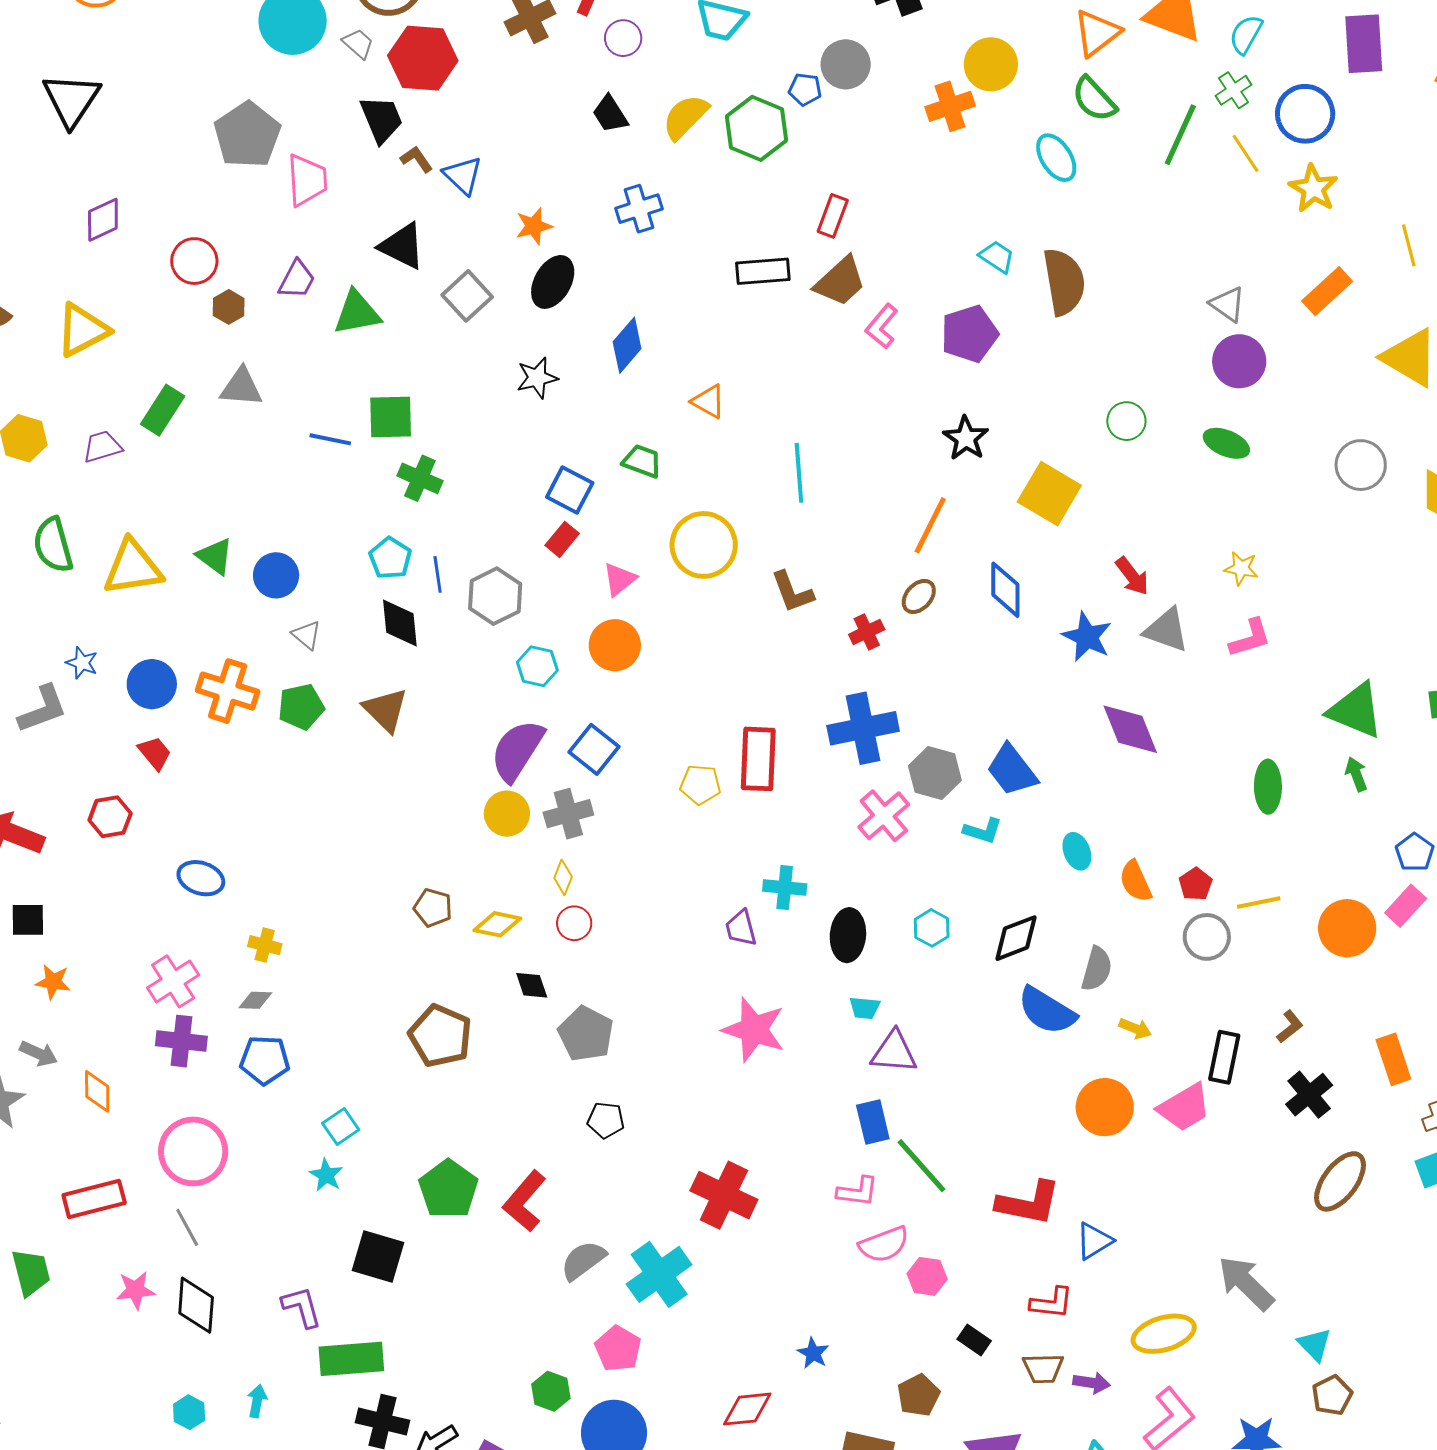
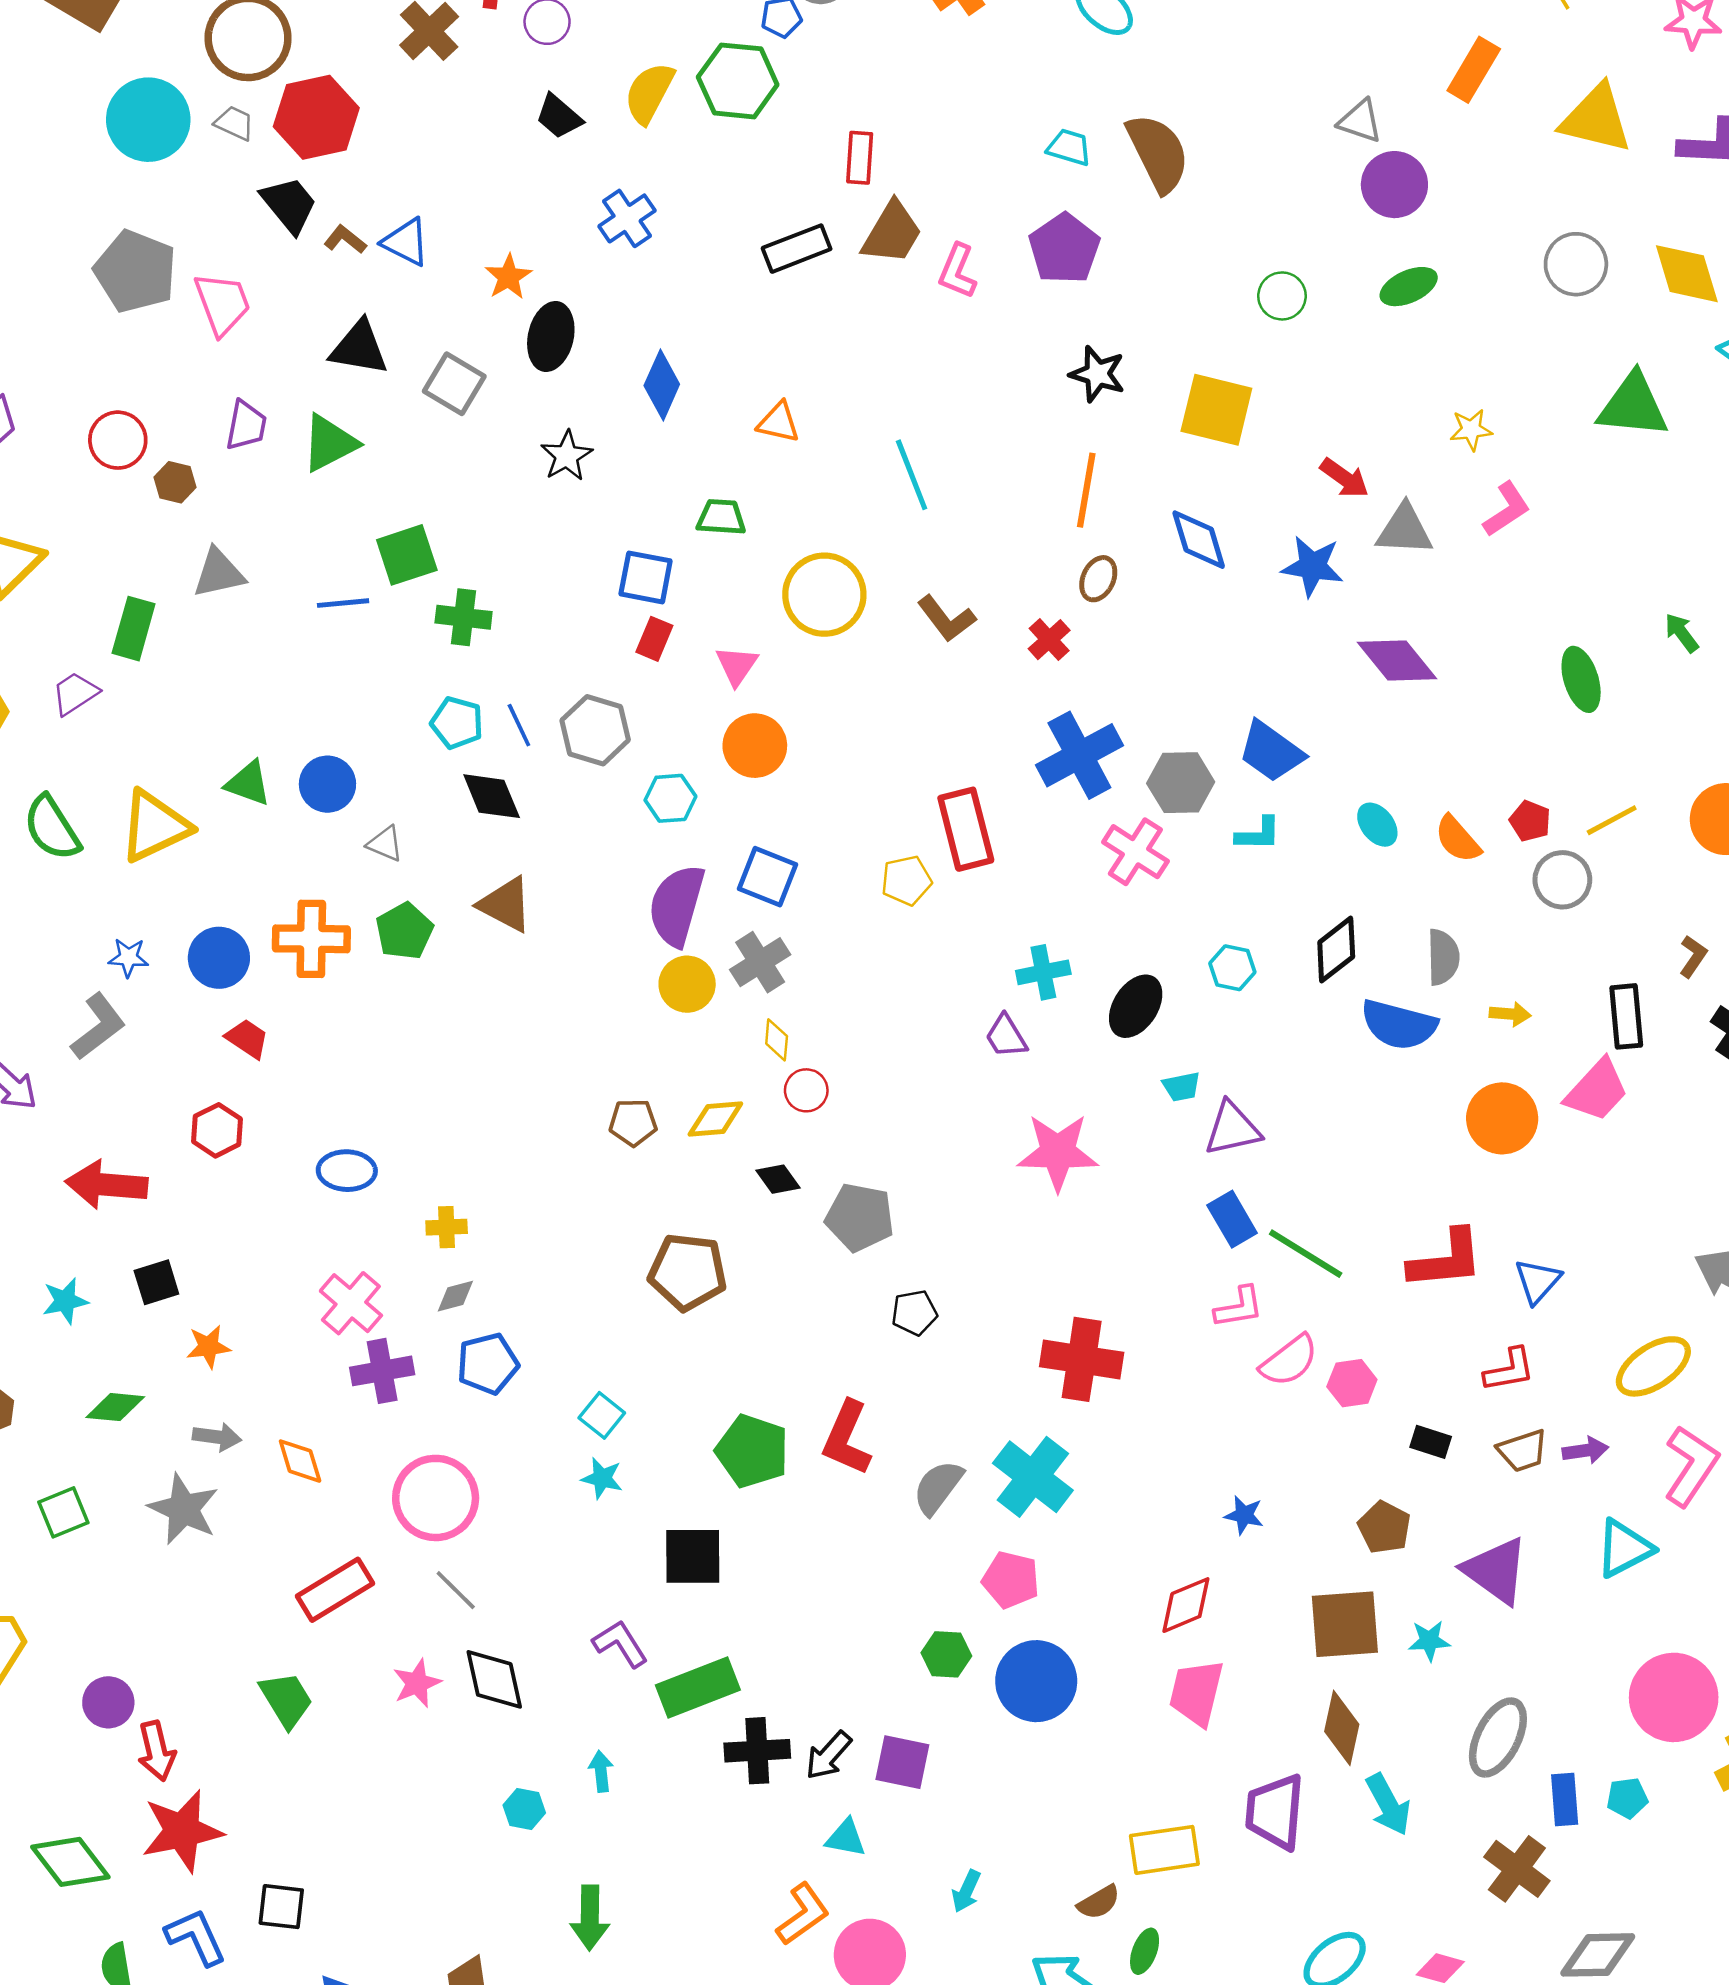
green ellipse: (1226, 443) -> (1409, 287), turned -30
green triangle: (1356, 710) -> (1633, 406), moved
black ellipse: (848, 935) -> (1136, 1006), turned 45

